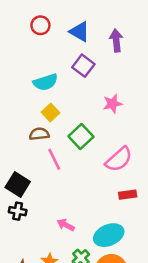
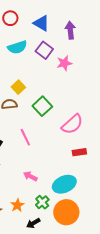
cyan semicircle: (45, 82) -> (17, 47), moved
pink star: (112, 104) -> (64, 63), moved
pink line: (54, 159) -> (25, 137), moved

